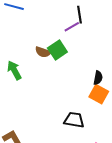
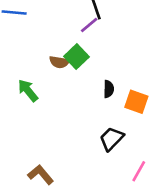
black semicircle: (98, 78) -> (109, 89), moved
black trapezoid: (74, 120) -> (112, 139), turned -45

